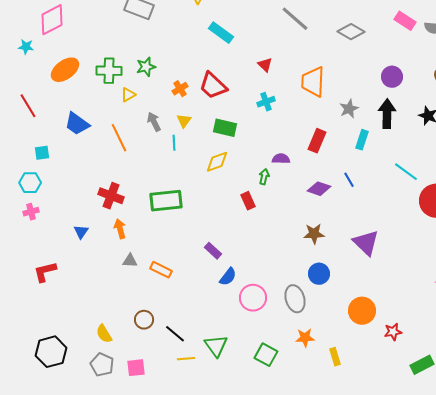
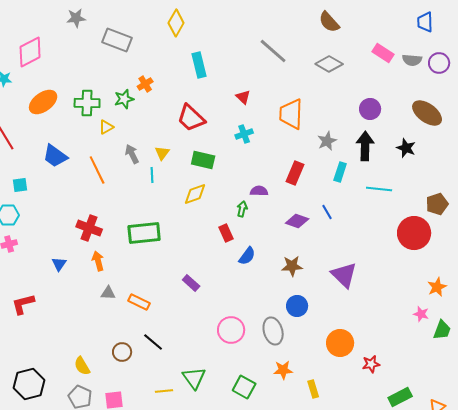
cyan rectangle: (221, 33) -> (199, 65), turned 40
orange cross: (180, 89) -> (145, 84), moved
cyan line: (406, 172) -> (379, 189), moved, turned -30
blue semicircle: (228, 277) -> (247, 256), moved
black line: (175, 334) -> (153, 342), moved

